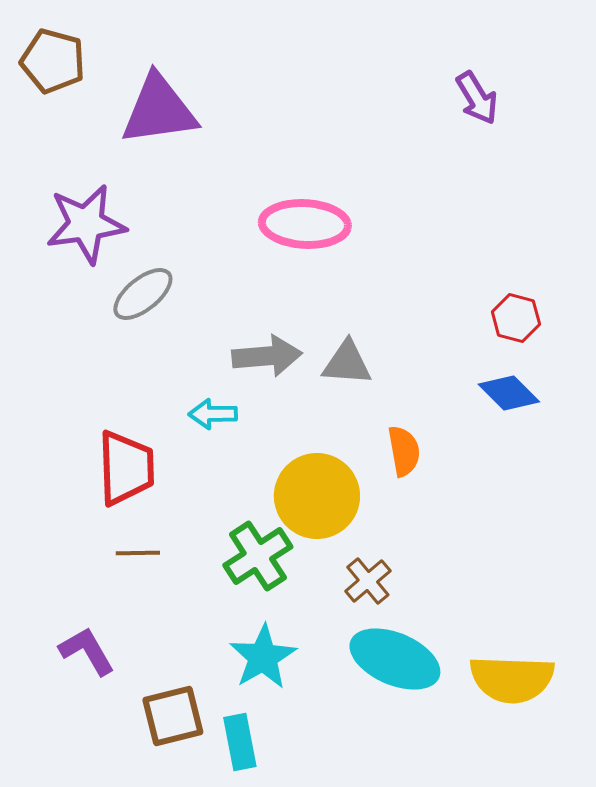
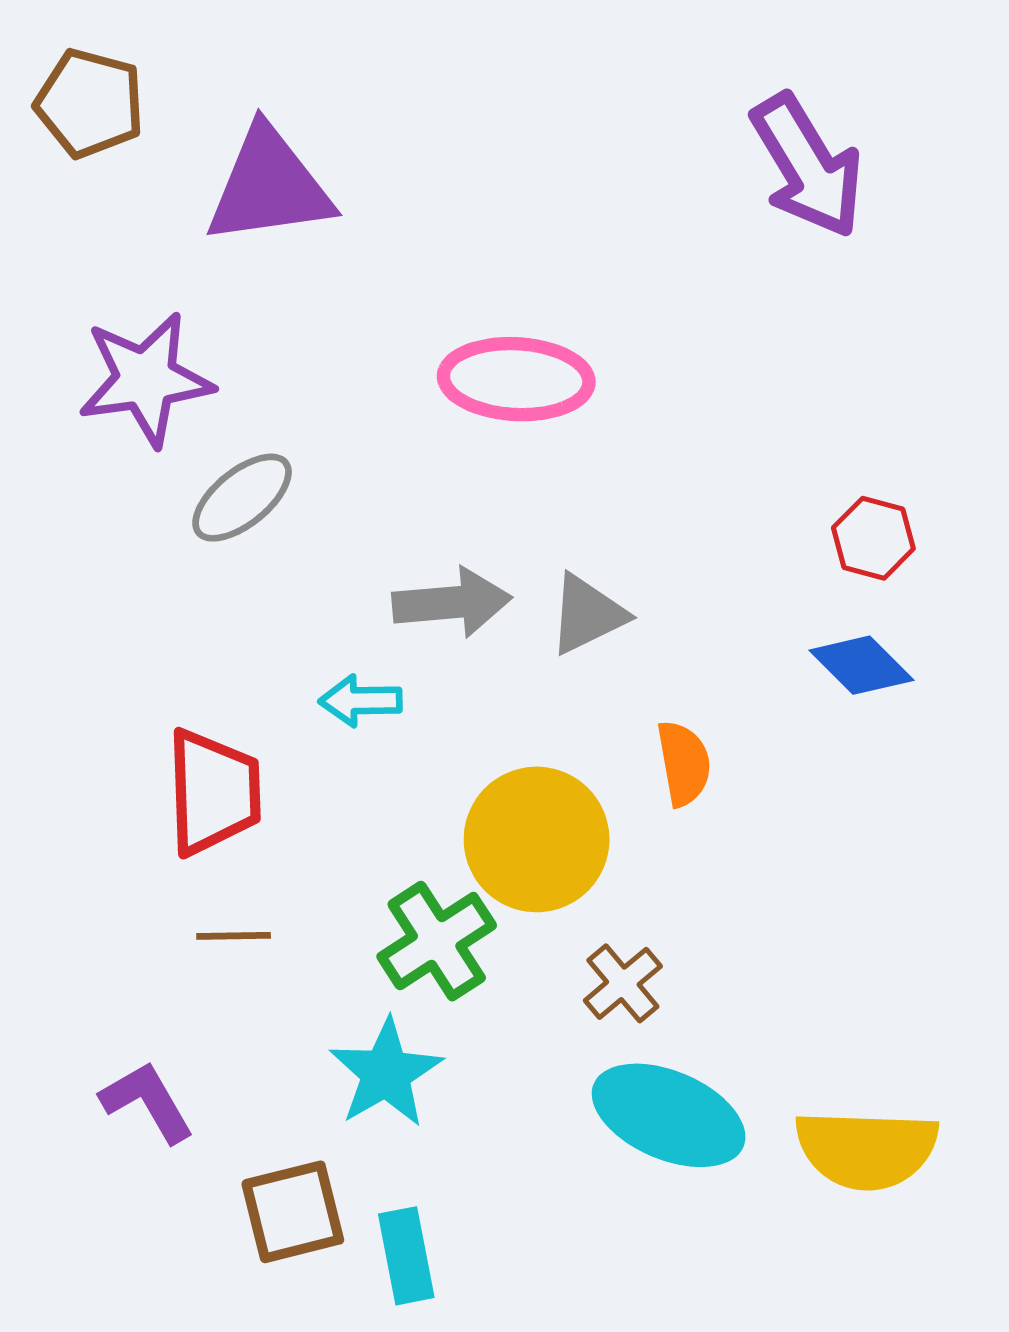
purple arrow: (477, 98) -> (807, 166), size x1.6
gray triangle: (347, 363) -> (587, 614), turned -30
cyan star: (263, 657) -> (386, 1073), moved

